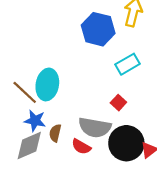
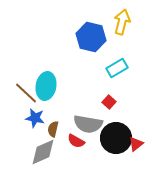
gray diamond: (29, 145) -> (43, 152), moved

